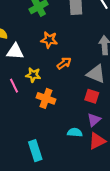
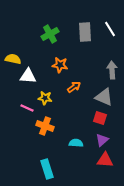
pink line: (14, 86) -> (27, 108), turned -40
orange cross: (46, 98) -> (45, 126), moved
cyan semicircle: (75, 132) -> (76, 143), moved
red triangle: (97, 141) -> (105, 160), turned 30

